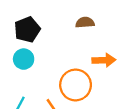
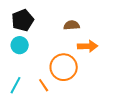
brown semicircle: (85, 22) -> (72, 25), moved

